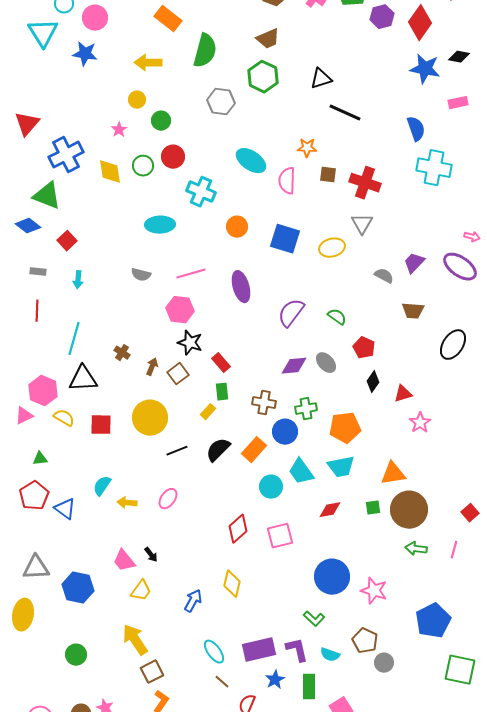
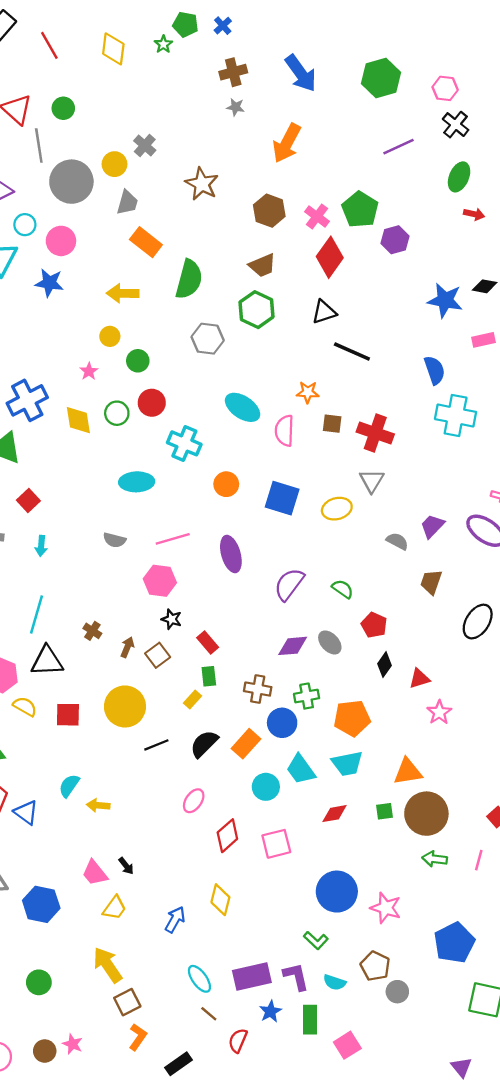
red diamond: (420, 23) -> (330, 257), moved
brown trapezoid: (413, 311) -> (431, 582), turned 105
black star: (190, 343) -> (172, 619), size x0.7
pink ellipse: (168, 499) -> (194, 801), moved

